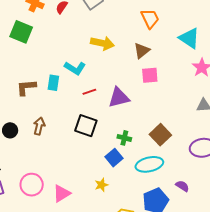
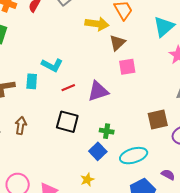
cyan triangle: (189, 38) -> (164, 27), turned 50
yellow arrow: (102, 43) -> (97, 24), moved
brown square: (160, 135) -> (158, 120), moved, turned 35

